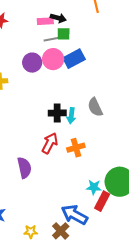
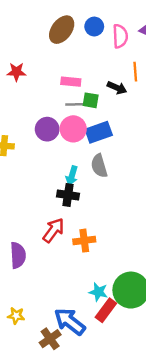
black arrow: (58, 18) -> (117, 88), moved
gray semicircle: (95, 107) -> (99, 166), moved
cyan arrow: (71, 116) -> (72, 176), moved
yellow star: (31, 232) -> (16, 316), moved

